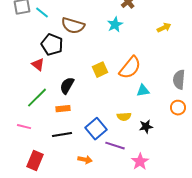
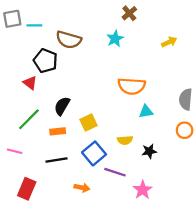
cyan line: (42, 13) -> (34, 25), turned -40
orange semicircle: (130, 68) -> (132, 86), turned 55
yellow square: (100, 70) -> (89, 123), moved

